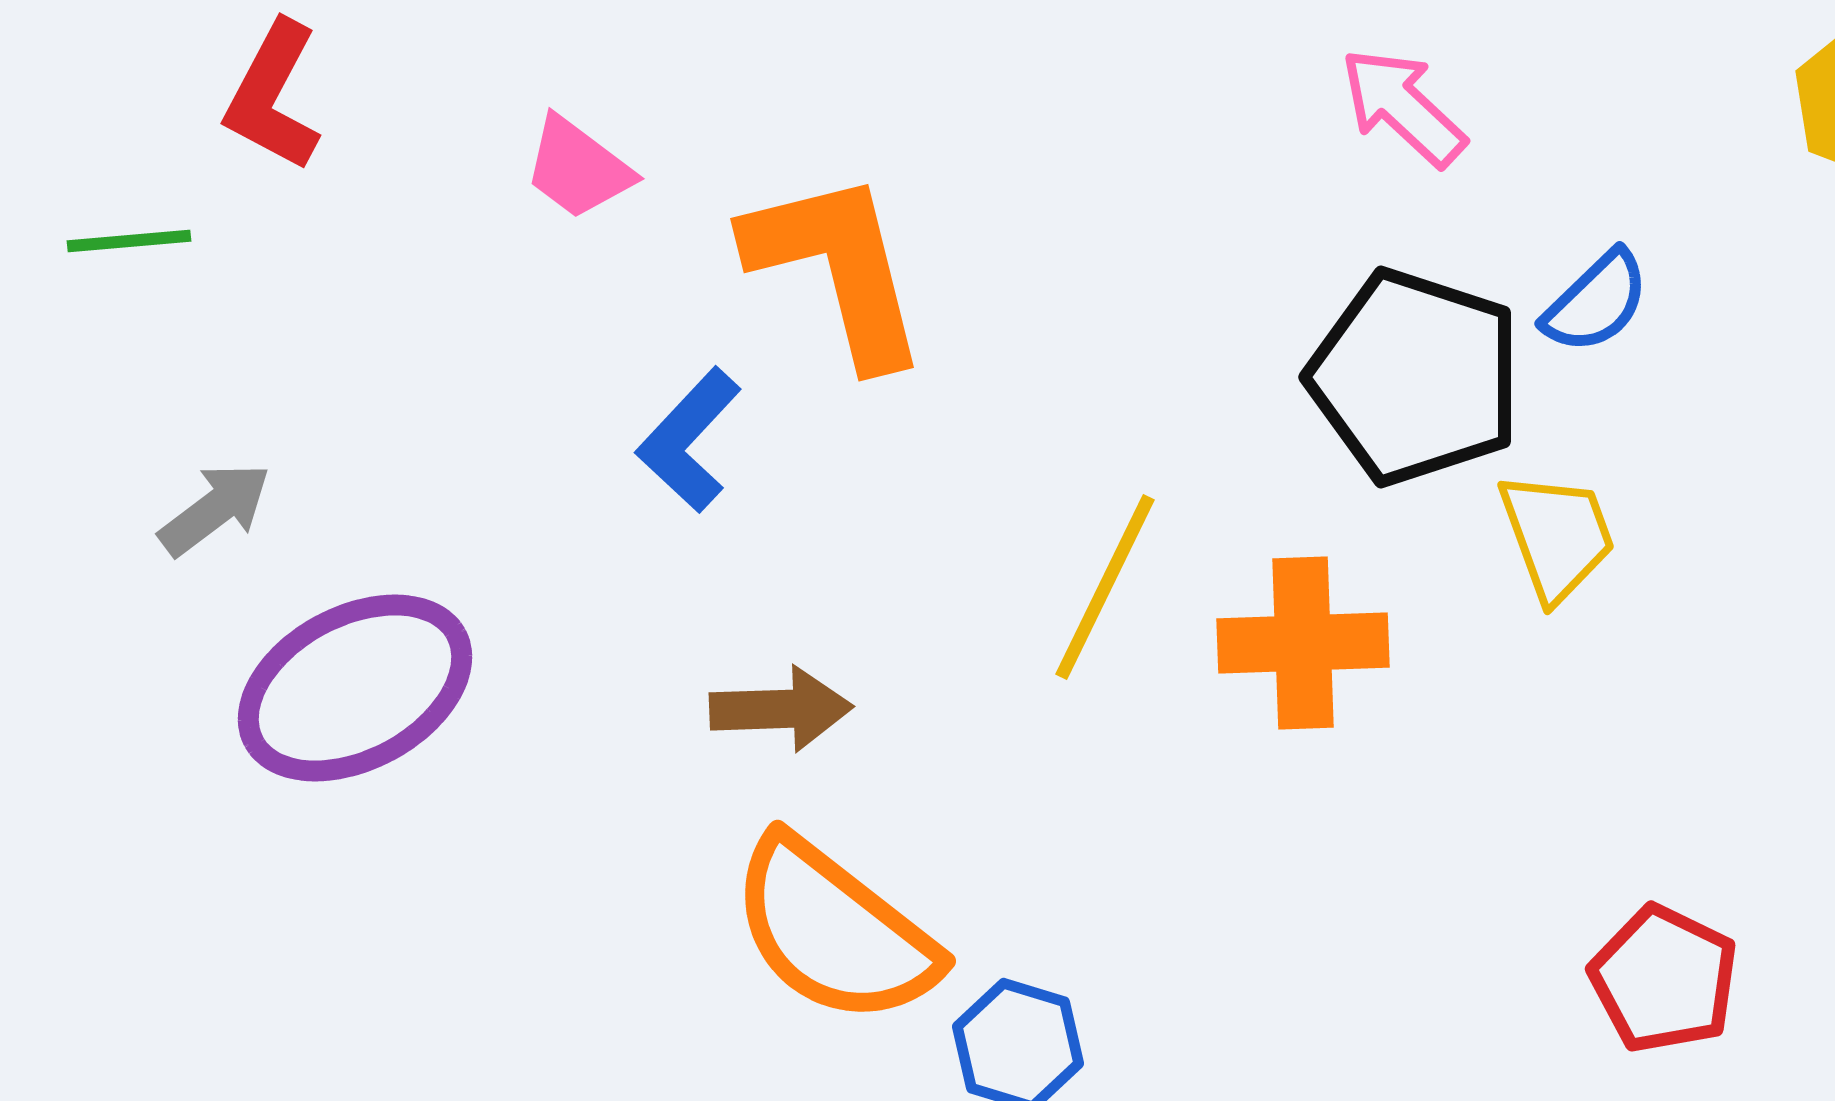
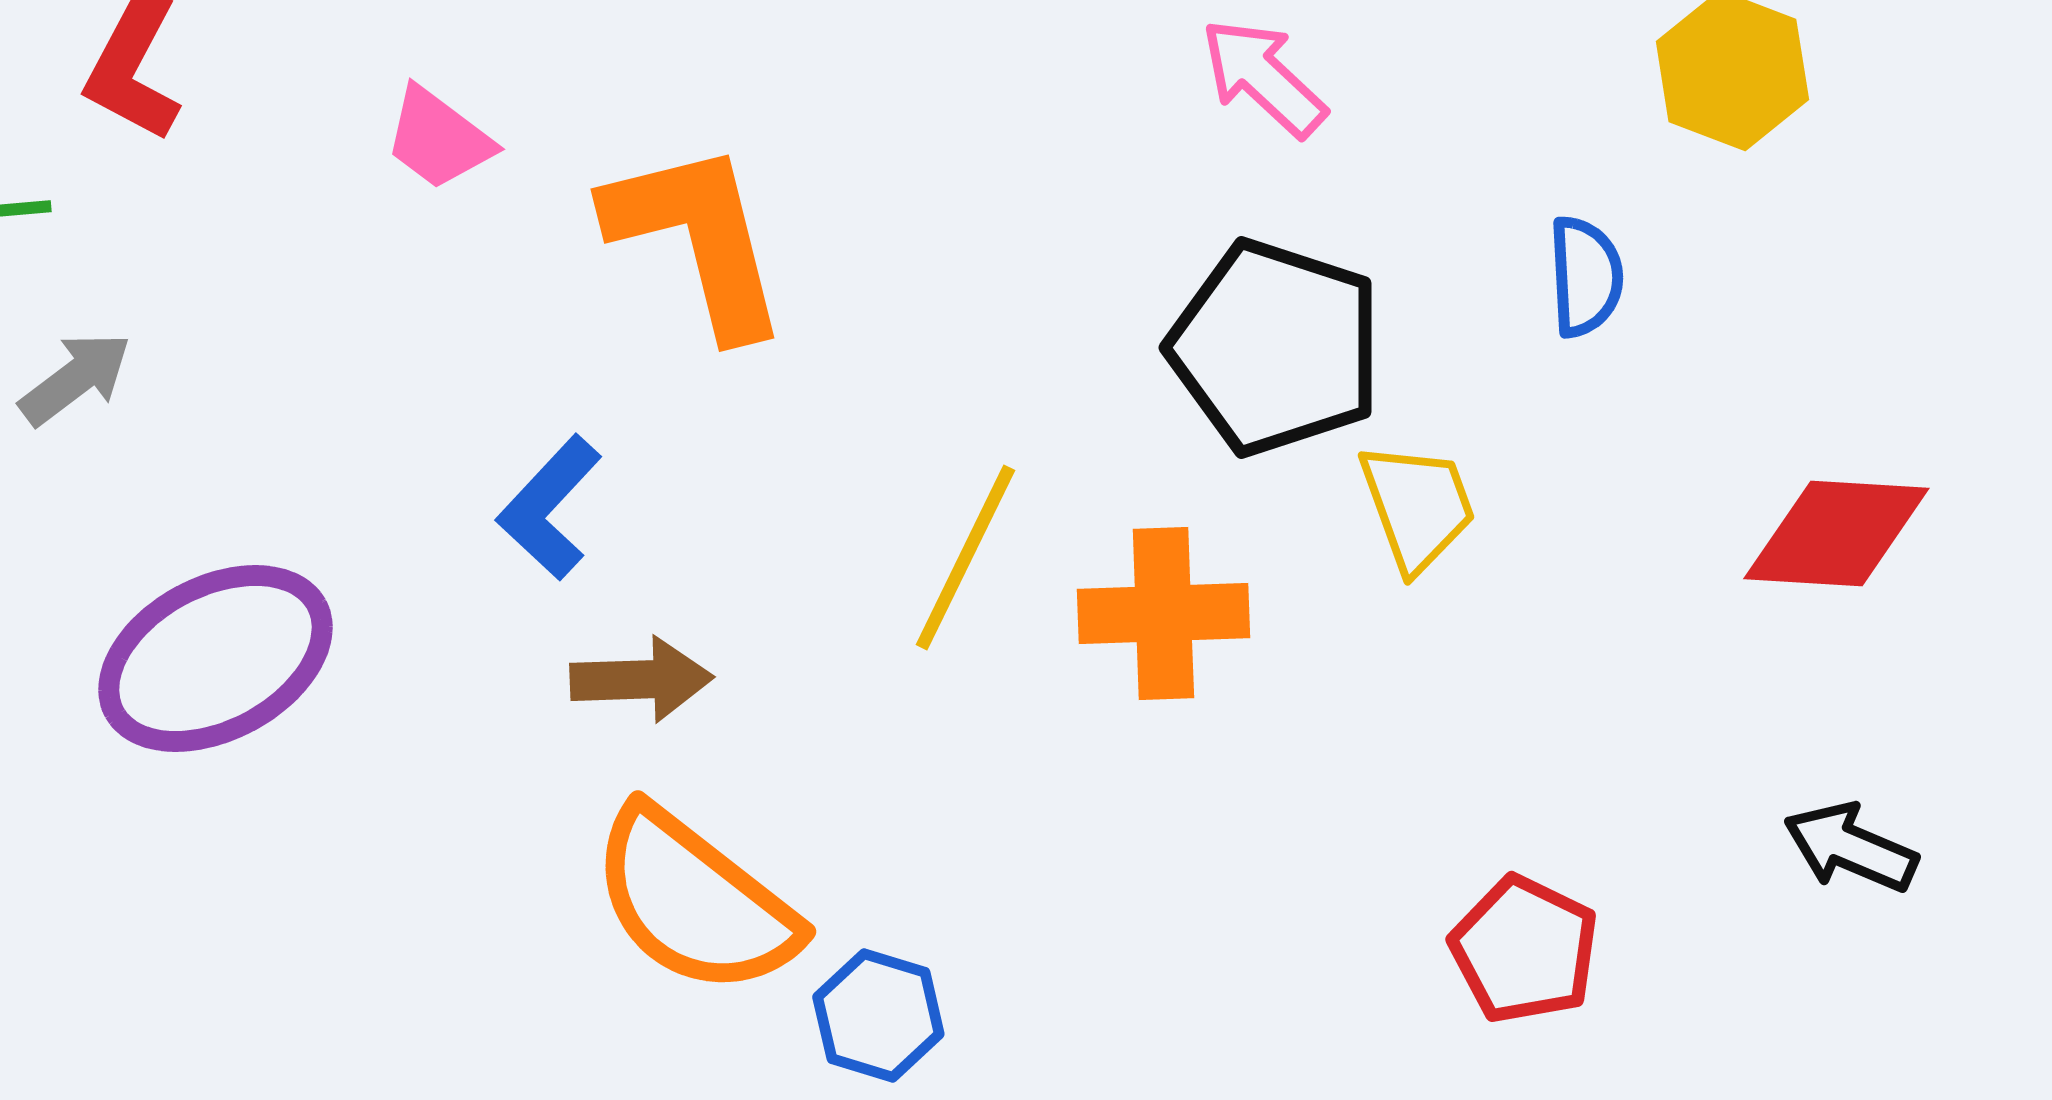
blue semicircle: (1596, 302) -> (1585, 276), moved, turned -49
blue L-shape: (689, 440) -> (549, 508), moved
gray arrow: (215, 509) -> (75, 378), moved

